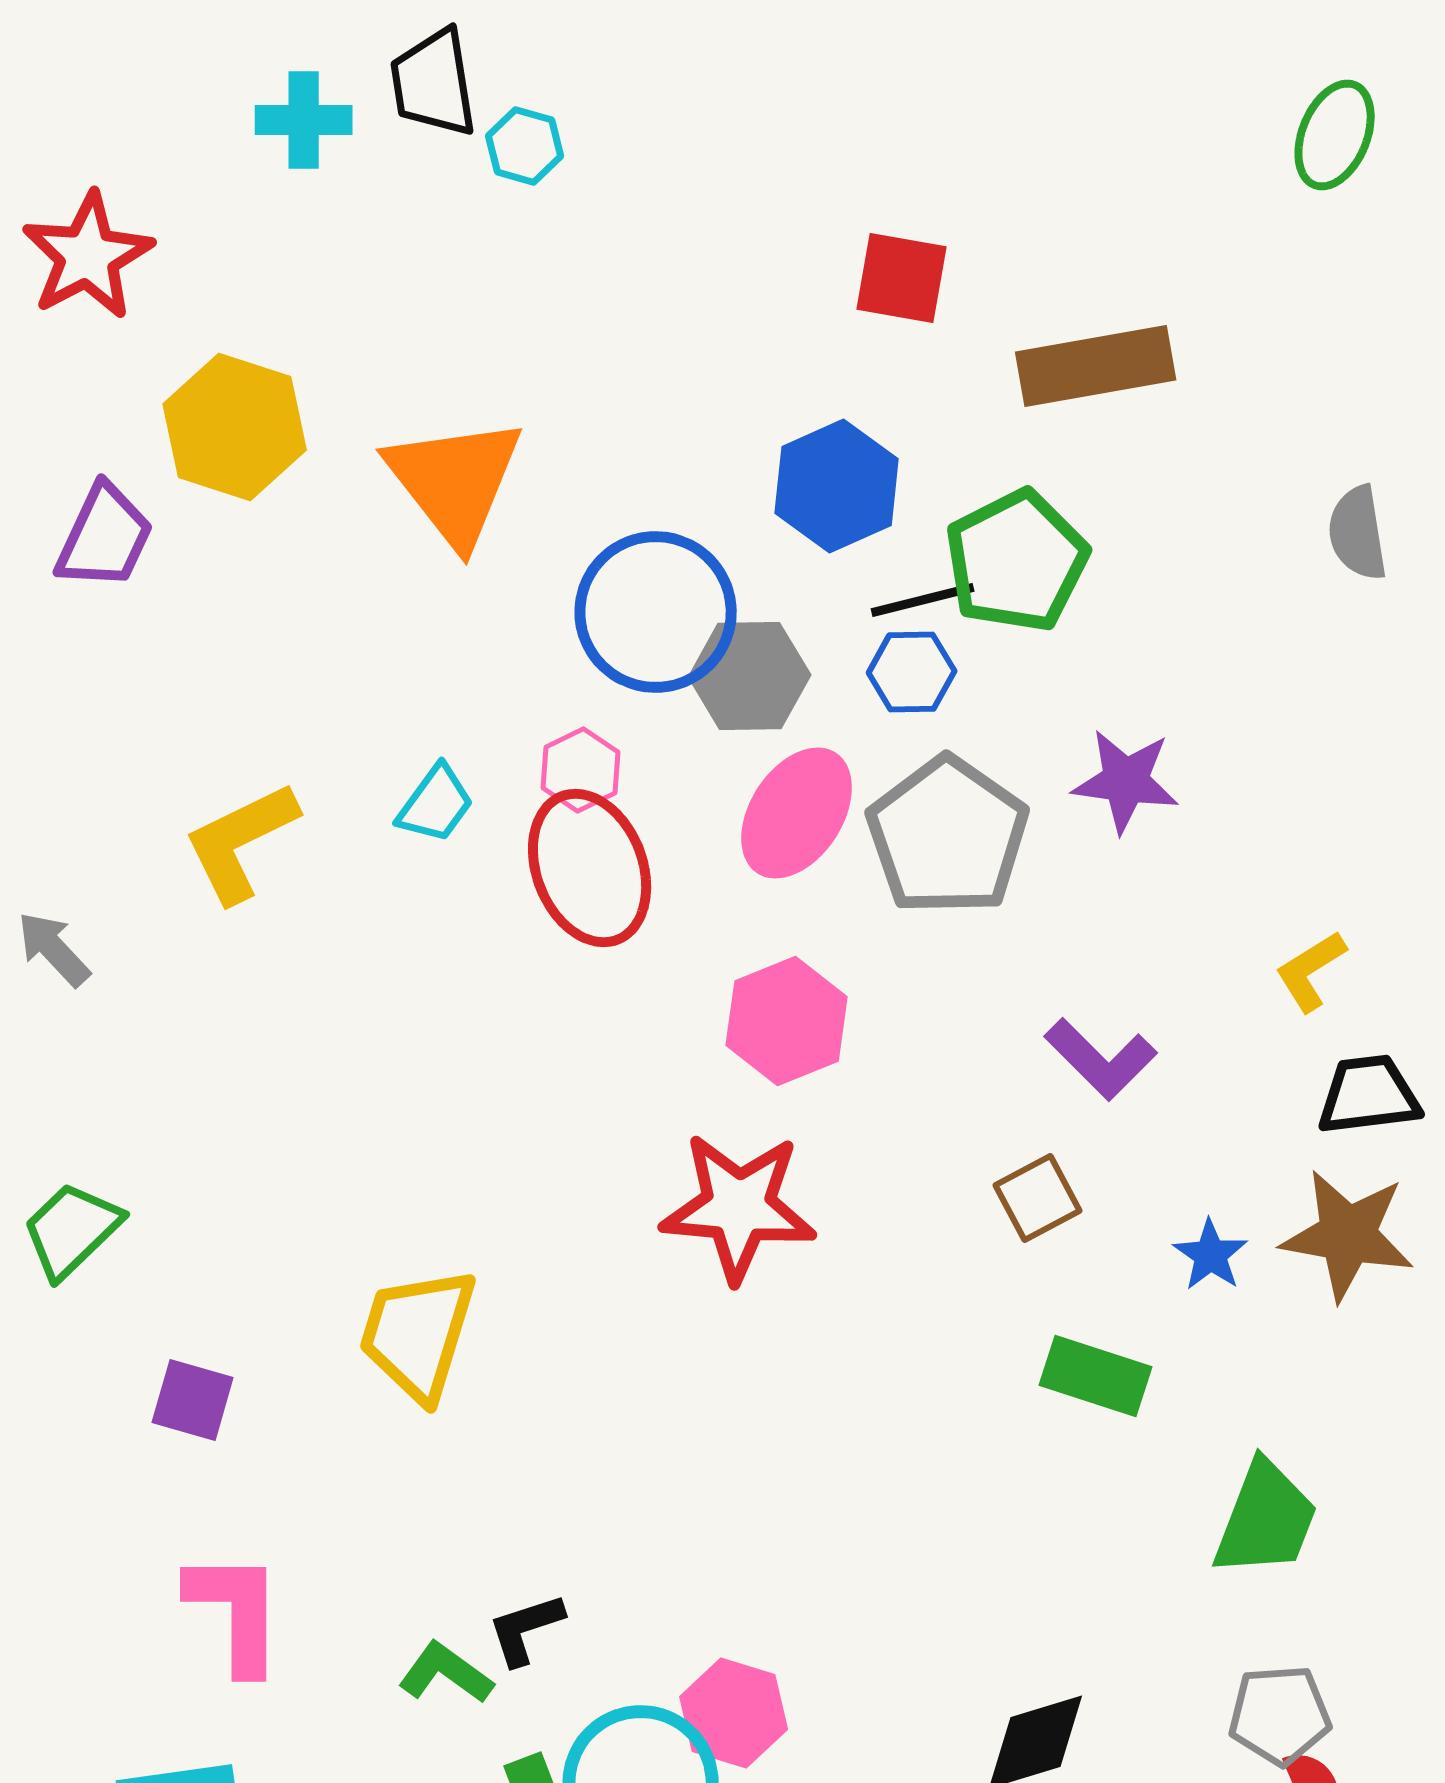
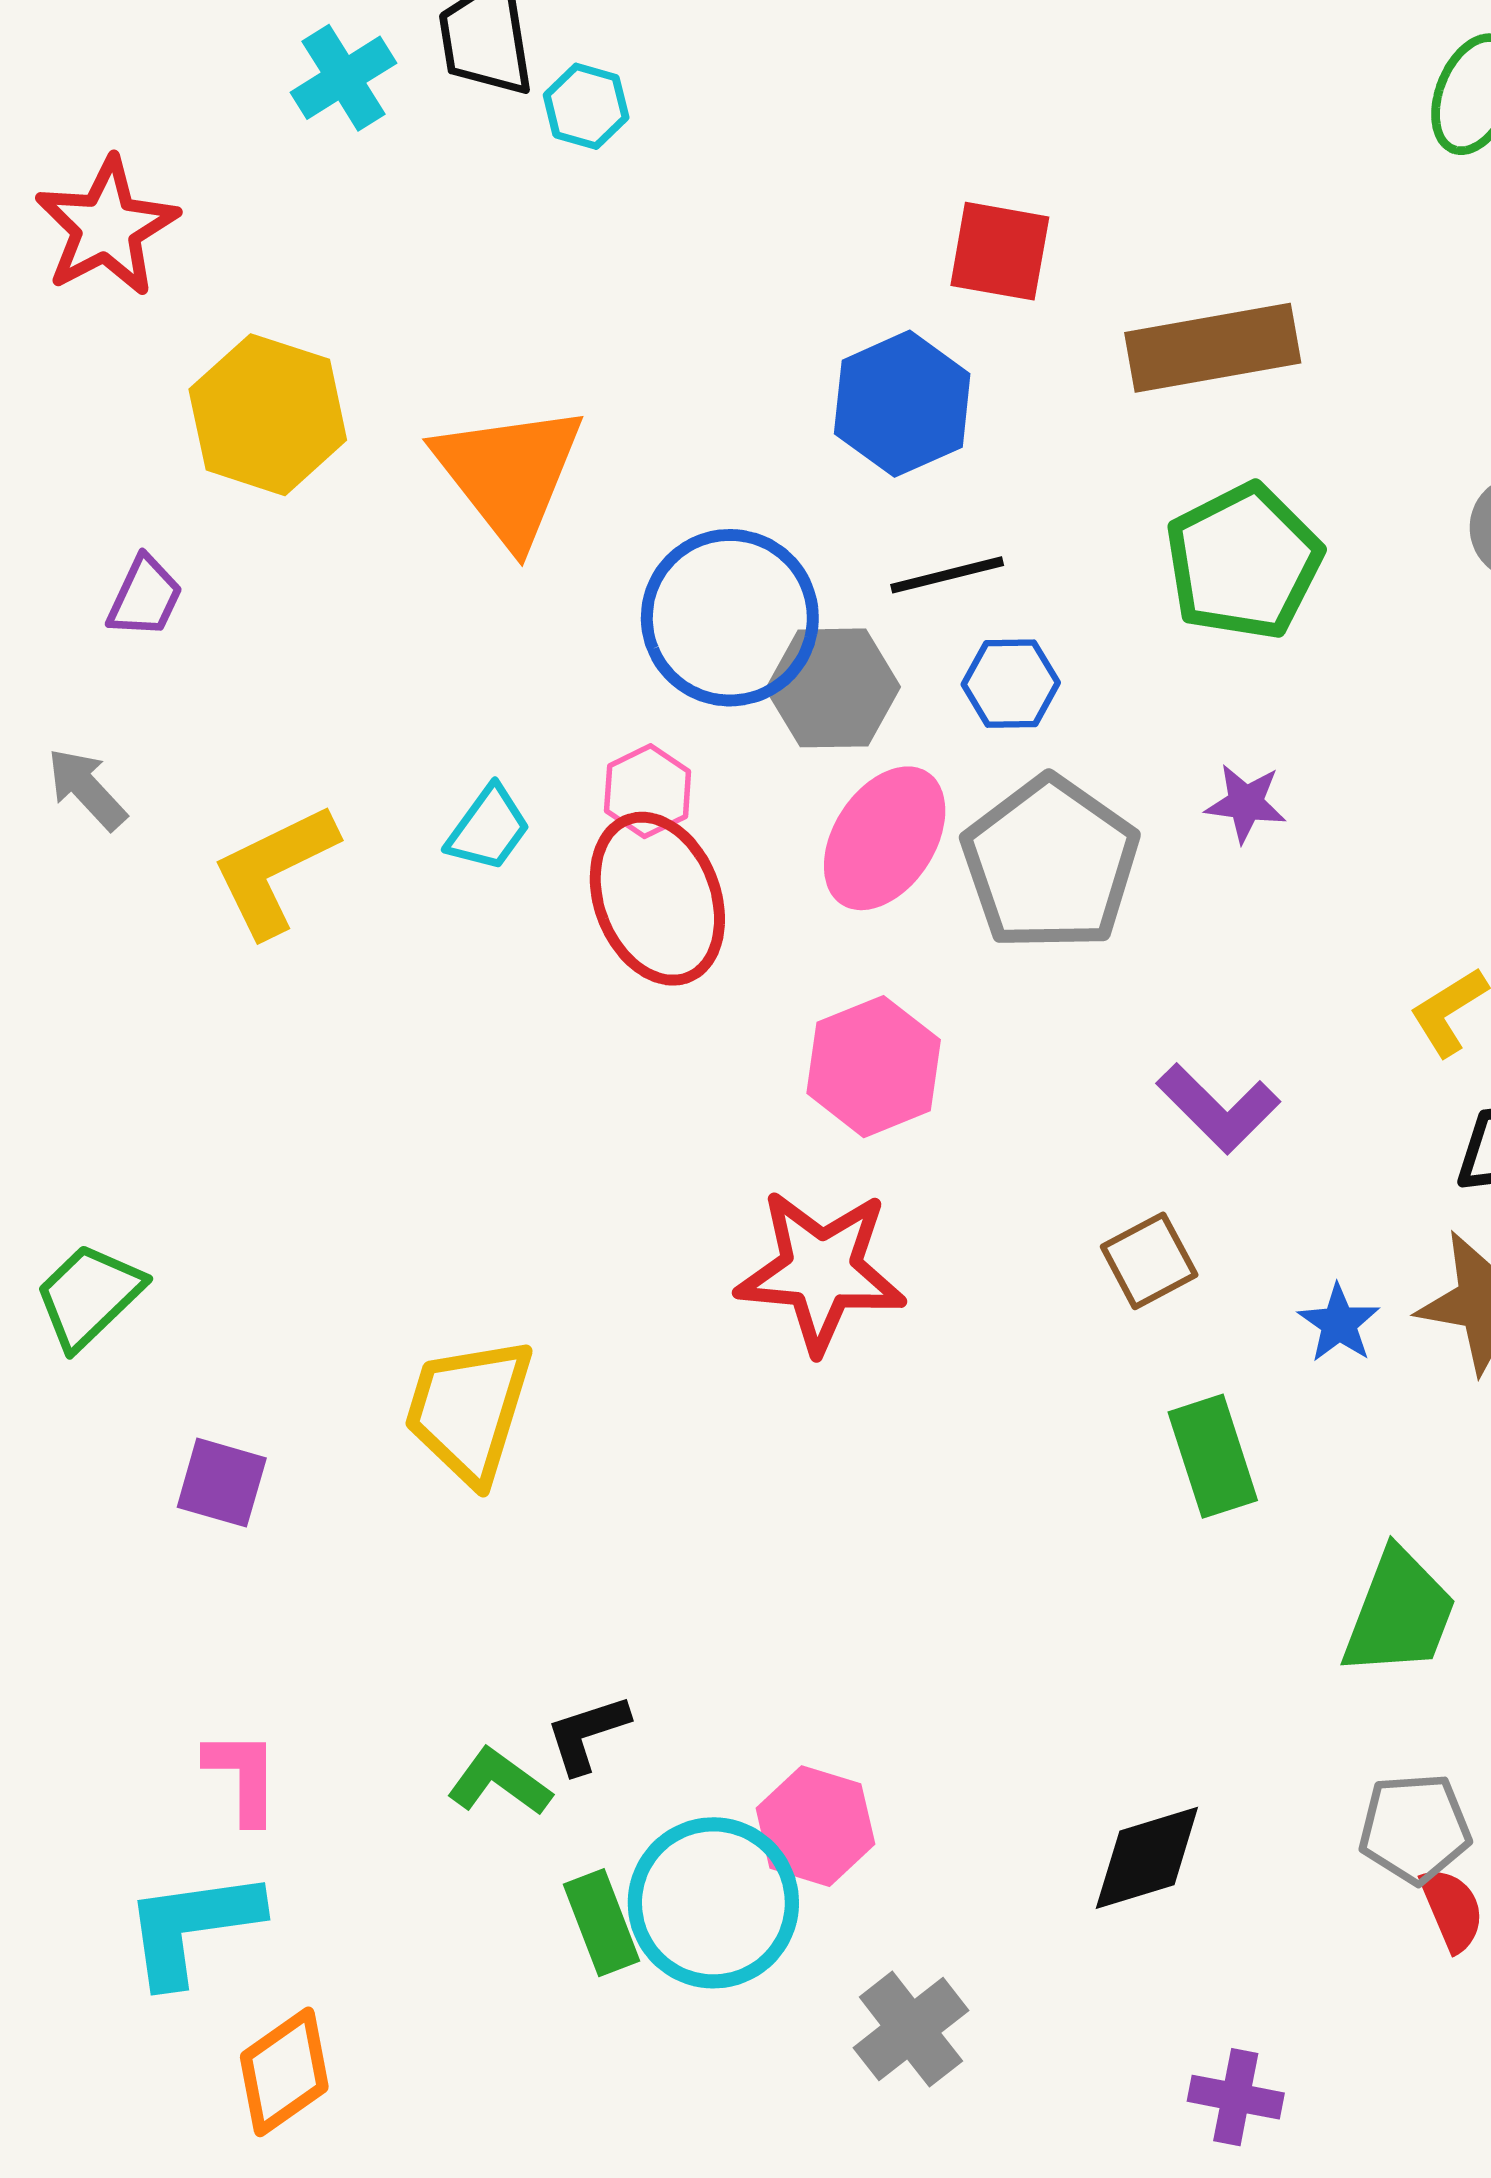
cyan cross: (304, 120) -> (344, 78), turned -32
blue hexagon: (837, 486) -> (902, 404), moved
purple trapezoid: (105, 537) -> (145, 597), moved, size x0.7
green pentagon: (1017, 561) -> (1243, 562), moved
black line: (923, 600) -> (947, 575), moved
purple star: (1126, 781) -> (1246, 803), size x0.7
gray arrow: (54, 949) -> (87, 789), moved
green rectangle: (1096, 1376) -> (1213, 1456), turned 54
pink L-shape: (236, 1612) -> (243, 1777), moved, size x0.7

